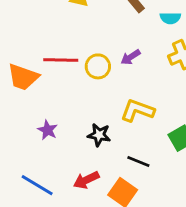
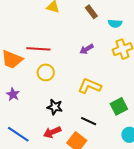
yellow circle: (98, 66) -> (46, 72), moved
purple star: (48, 130) -> (13, 94), moved
black star: (99, 135) -> (55, 107), moved

